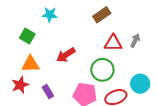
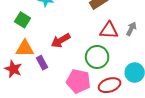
red star: (20, 85) -> (13, 69), turned -30
purple rectangle: (48, 92) -> (42, 63), moved

